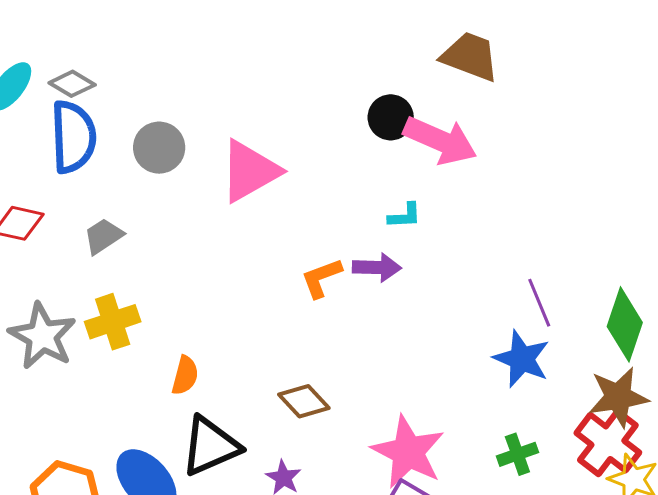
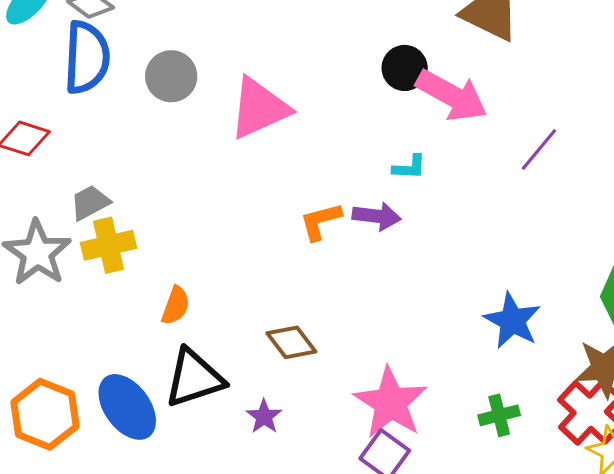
gray trapezoid: (103, 236) -> (90, 203), moved
purple line: (539, 303) -> (539, 149), moved, turned 57

